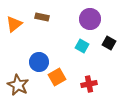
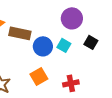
brown rectangle: (42, 17) -> (20, 33), moved, size x1.5
blue circle: (39, 62) -> (43, 46), moved

